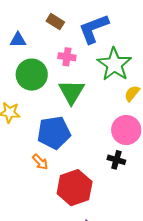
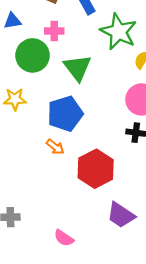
pink cross: (67, 57) -> (54, 31), moved

